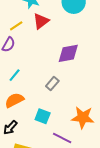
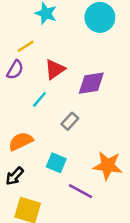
red triangle: (41, 21) -> (55, 69), moved
cyan line: (15, 75) -> (39, 99), moved

